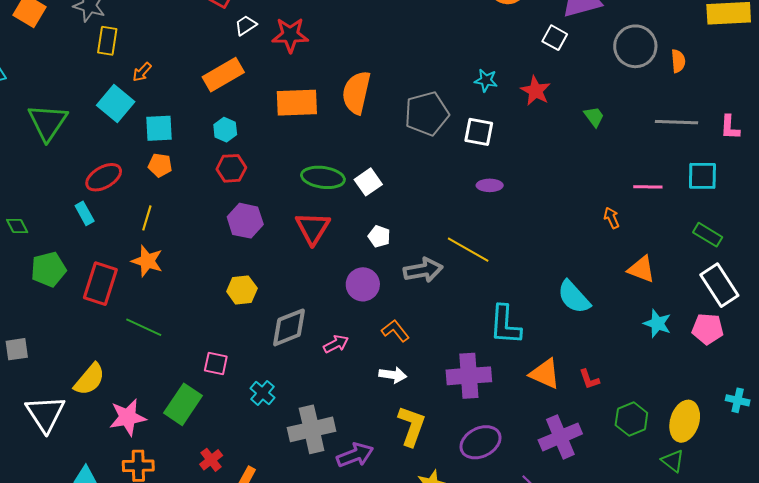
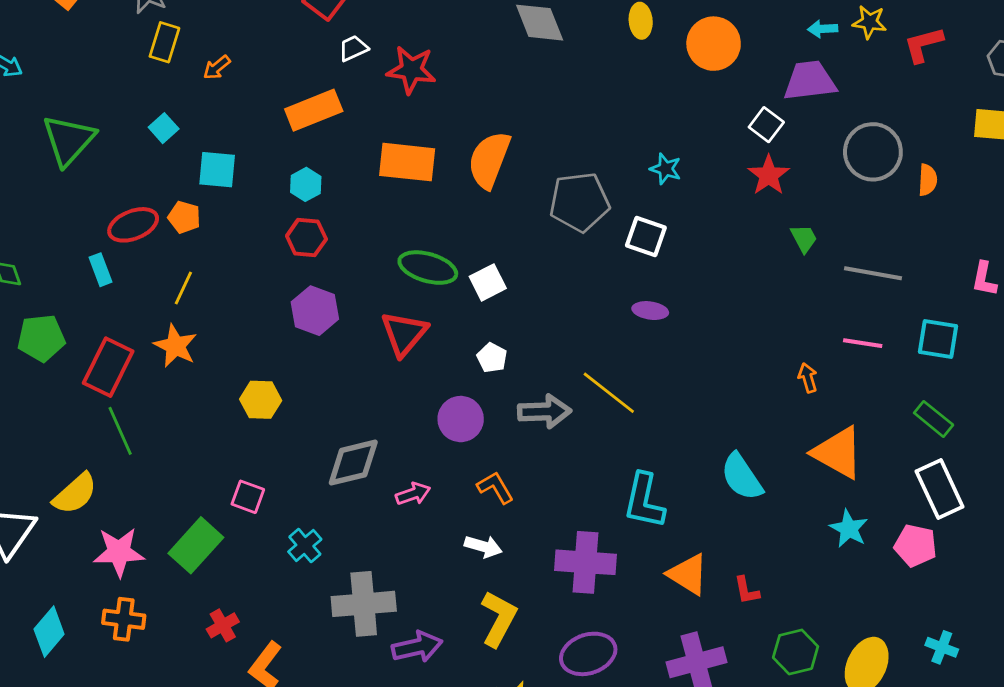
orange arrow: (142, 72) -> (217, 67), moved
red star: (536, 91) -> (769, 175), moved
cyan square: (116, 103) -> (164, 128), size x0.6
gray line: (676, 122) -> (873, 273), moved
orange pentagon: (160, 165) -> (184, 217), moved
orange triangle: (641, 269) -> (838, 453), size x1.4
yellow hexagon: (242, 290) -> (261, 400), moved
green line: (144, 327) -> (120, 431), moved, turned 33

